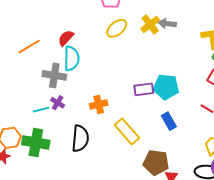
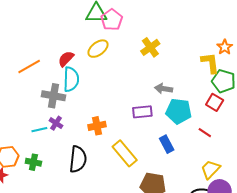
gray arrow: (167, 24) -> (164, 89), moved
yellow ellipse: (117, 28) -> (98, 49), moved
cyan pentagon: (166, 87) -> (179, 111), moved
green cross: (36, 142) -> (33, 162), size x0.6

